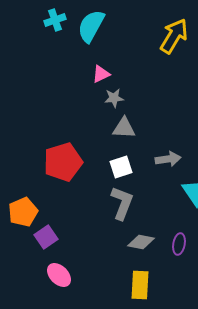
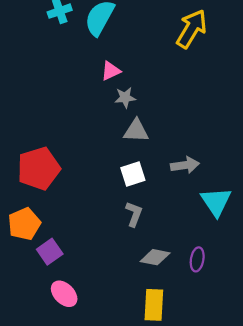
red pentagon: (63, 162) -> (39, 168), moved
gray L-shape: (122, 203) -> (134, 214), size x0.7

